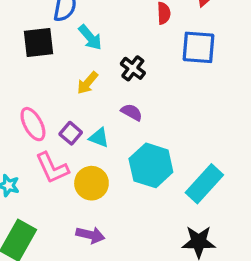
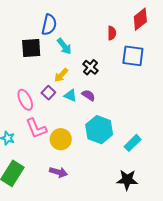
purple square: (71, 133) -> (48, 93), moved
cyan triangle: (99, 138) -> (70, 96), moved
cyan rectangle: (204, 184) -> (133, 143), size x0.7

